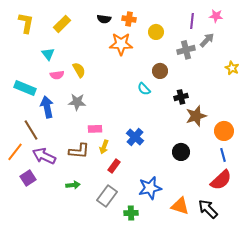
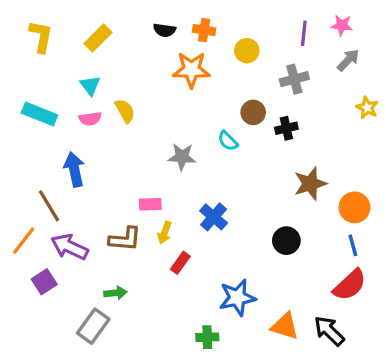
gray arrow: (207, 40) -> (348, 60), moved
cyan triangle: (48, 54) -> (90, 85), moved
cyan rectangle: (25, 88) -> (39, 114), moved
black cross: (181, 97) -> (286, 128), moved
gray star: (77, 102) -> (182, 157), moved
gray rectangle: (107, 196) -> (93, 326), moved

